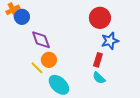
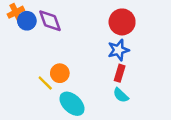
purple diamond: (41, 40) -> (50, 21), moved
blue star: (110, 41) -> (118, 50), moved

